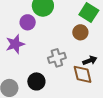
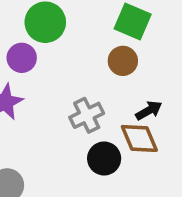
black circle: (36, 81) -> (104, 159), moved

